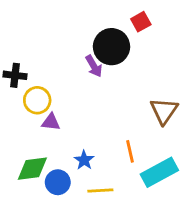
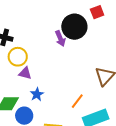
orange line: (130, 151) -> (77, 101), turned 42
blue star: (84, 160) -> (37, 94), moved

